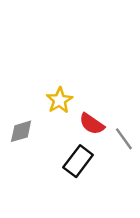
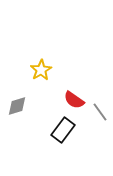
yellow star: (59, 100) -> (41, 70), moved

